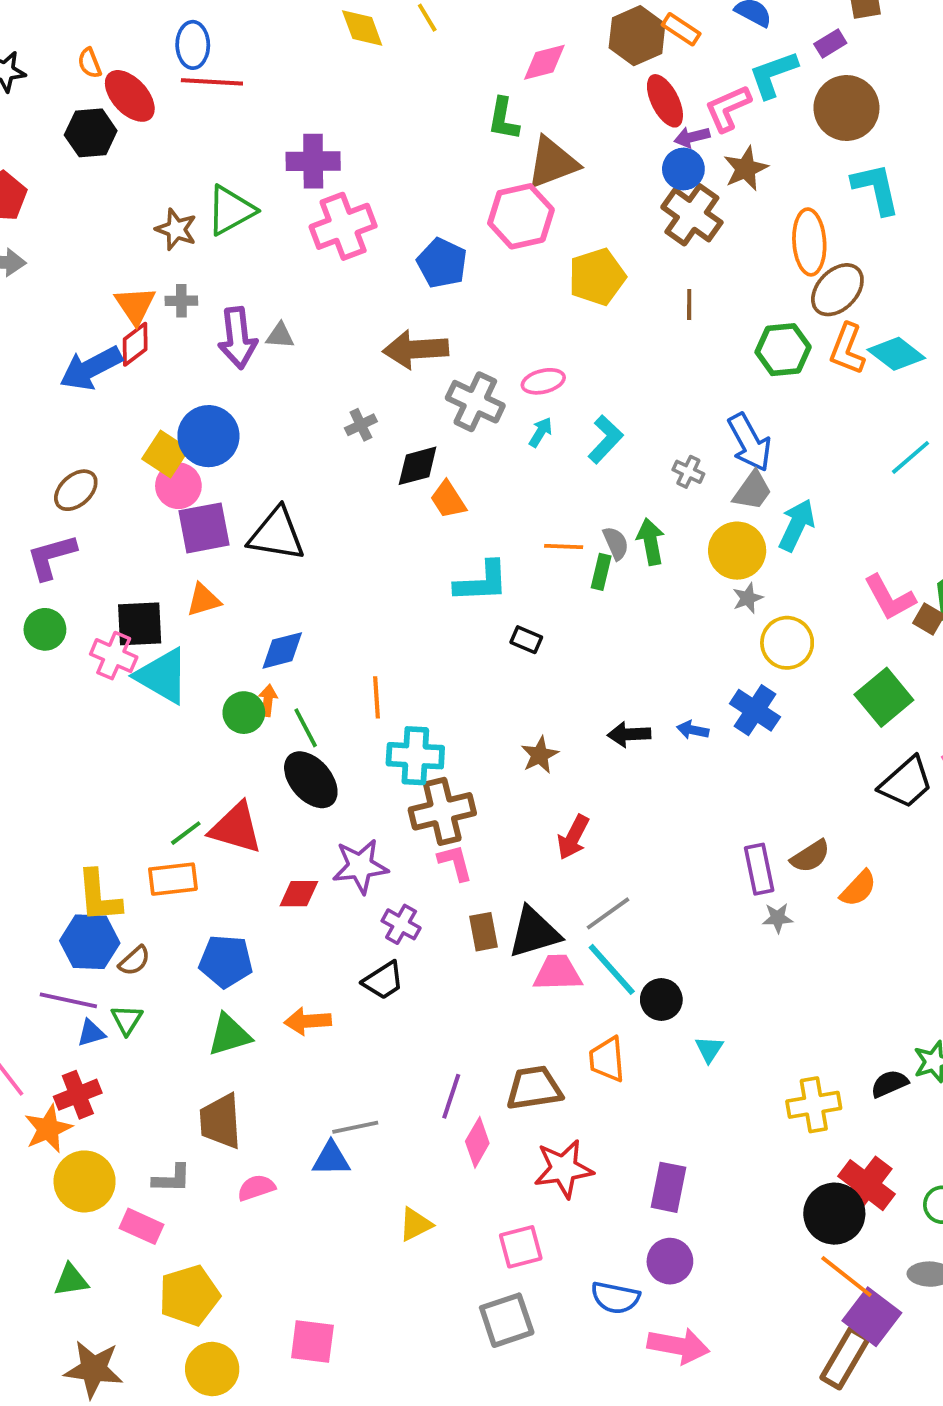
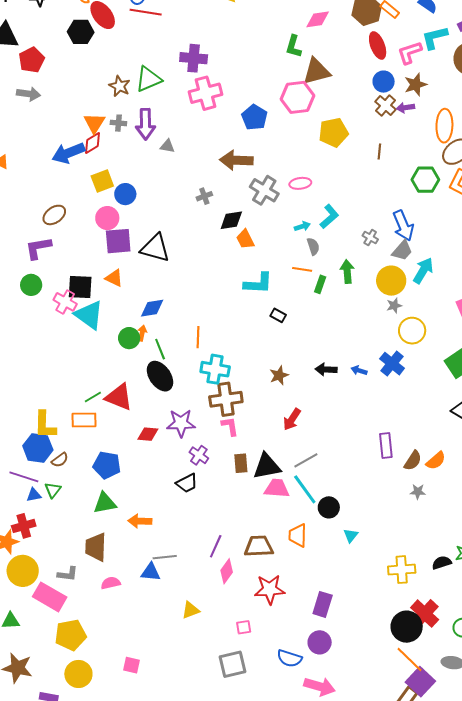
purple arrow: (692, 137) -> (405, 108), moved
brown cross: (692, 215) -> (385, 106), size x0.7
purple arrow: (238, 338) -> (145, 124), moved
cyan arrow: (541, 432) -> (302, 226), moved, turned 35
blue circle: (208, 436) -> (125, 194), size x0.7
yellow square: (166, 454) -> (102, 181), moved, turned 30
gray semicircle: (616, 543) -> (313, 246), moved
orange triangle: (203, 600) -> (114, 278), turned 36
brown semicircle: (810, 856) -> (413, 461), moved, turned -30
gray star: (778, 918) -> (418, 492), moved
orange arrow: (308, 1021) -> (140, 521), moved
pink rectangle: (142, 1226) -> (50, 597), size x1.5
pink square: (521, 1247) -> (244, 627), size x0.7
pink square: (312, 1342) -> (131, 665), size x0.7

